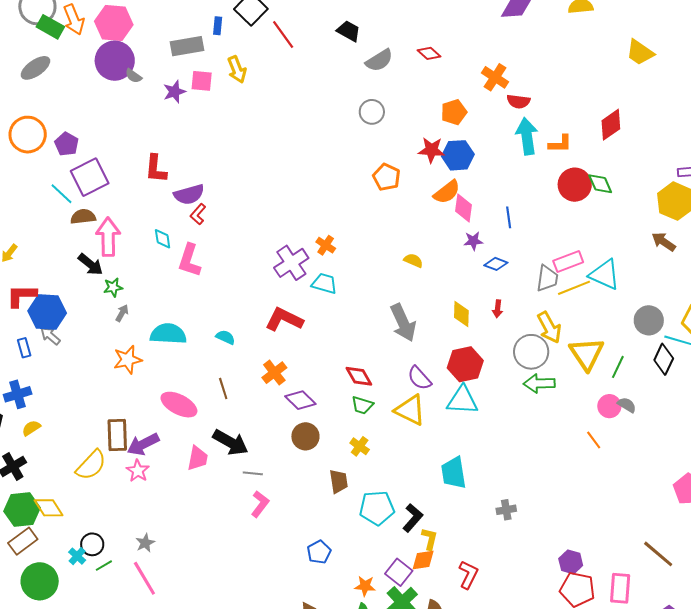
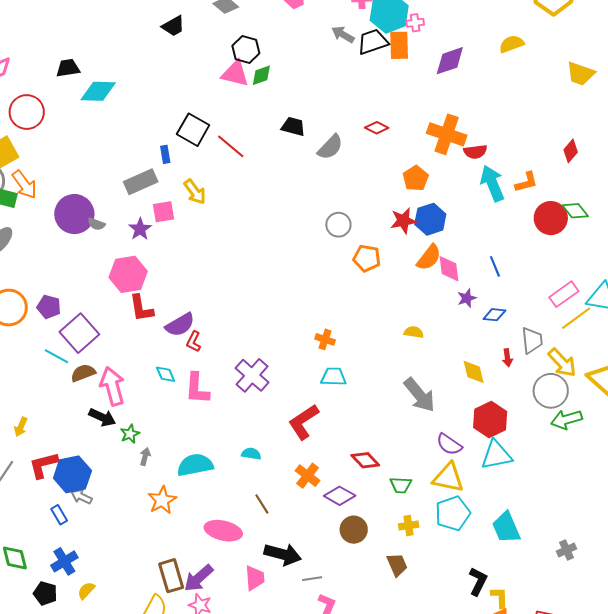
pink hexagon: (114, 23) -> (128, 274), moved
orange cross: (495, 77) -> (447, 134), size x1.4
gray circle: (372, 112) -> (338, 225), moved
red diamond: (611, 125) -> (571, 151), size x0.7
purple cross: (291, 263) -> (252, 375), moved
gray trapezoid: (547, 278) -> (532, 340), moved
red L-shape: (284, 319) -> (304, 422), turned -45
red diamond: (359, 376) -> (365, 460), moved
yellow cross: (360, 446) -> (409, 526), turned -30
cyan pentagon: (377, 508) -> (453, 513), moved

